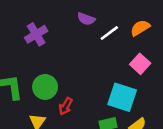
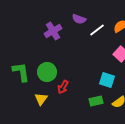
purple cross: (36, 34) -> (53, 31), moved
cyan square: (122, 97) -> (107, 80), size x0.7

